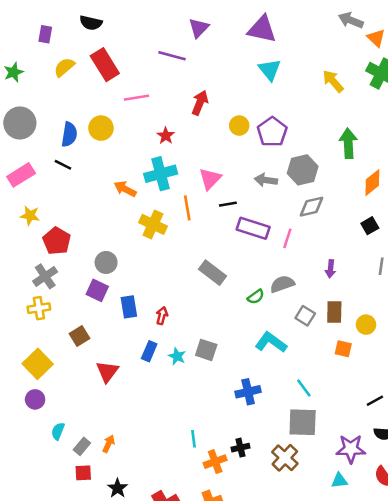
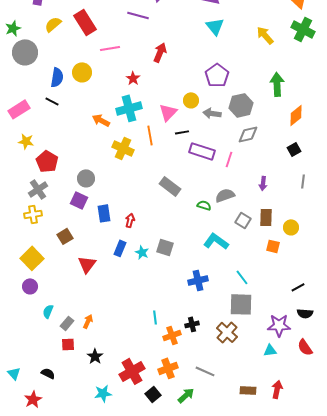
gray circle: (20, 123) -> (25, 52), moved
yellow circle: (239, 126) -> (191, 100), moved
green semicircle: (256, 297) -> (204, 205), turned -128

